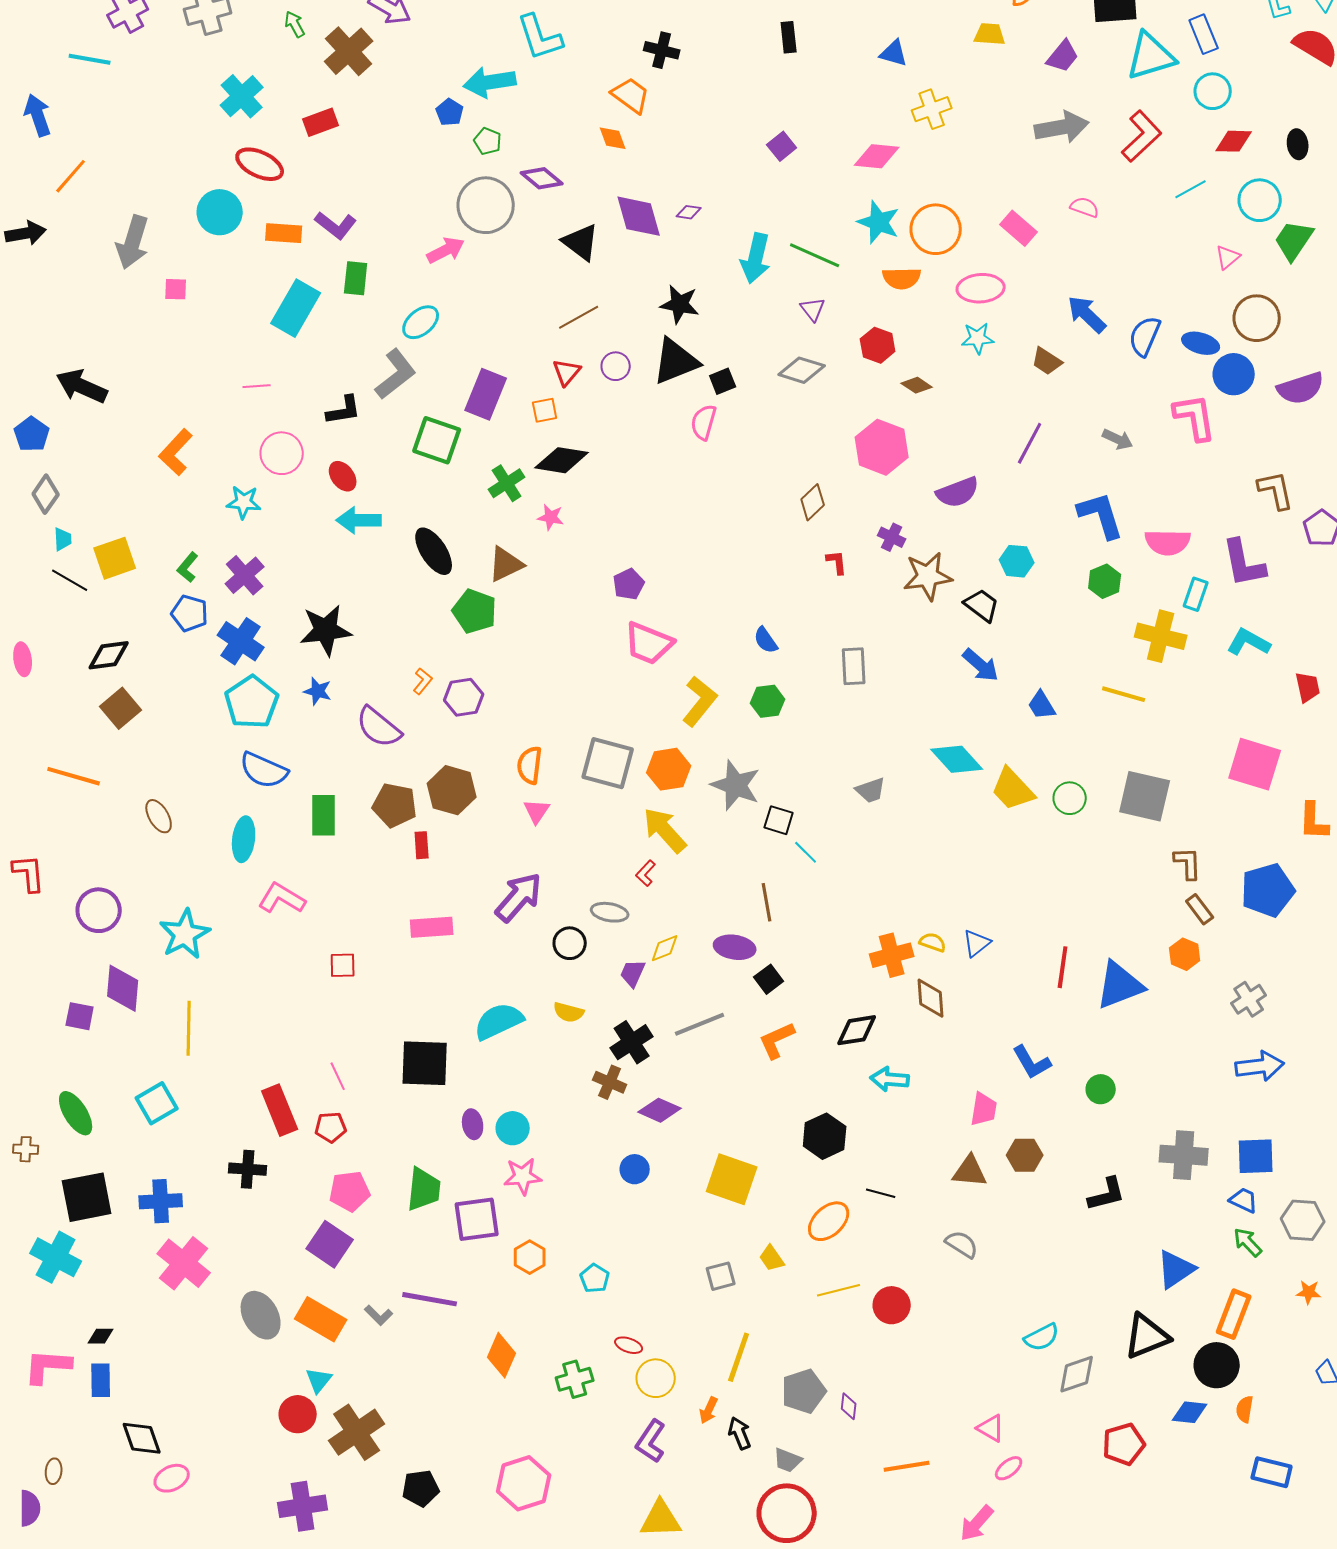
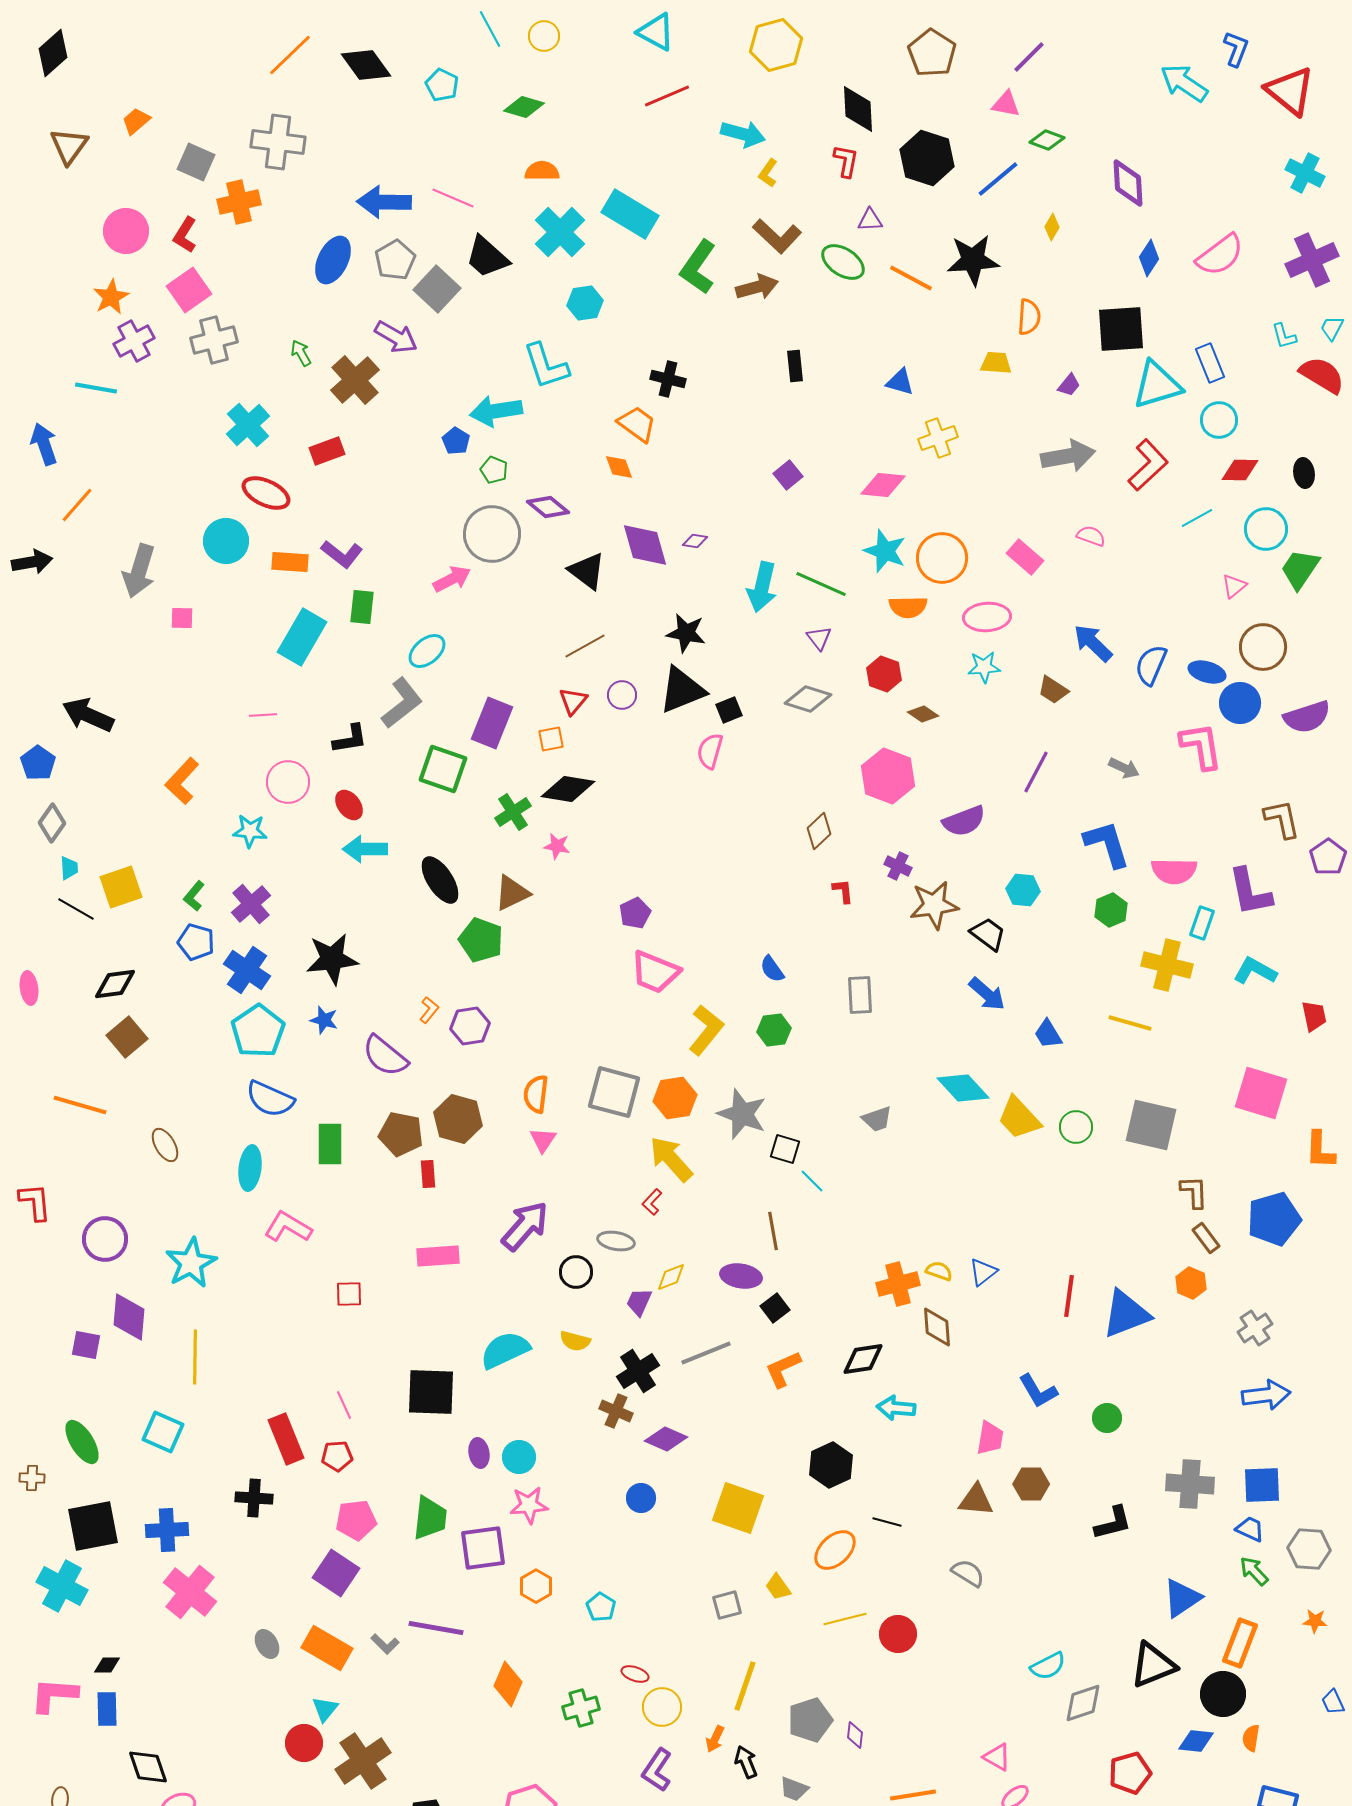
purple trapezoid: (1063, 56) -> (1069, 385), size x0.7
cyan square: (157, 1103) -> (163, 1432), turned -36
gray ellipse: (261, 1315) -> (267, 1644), size x0.6

